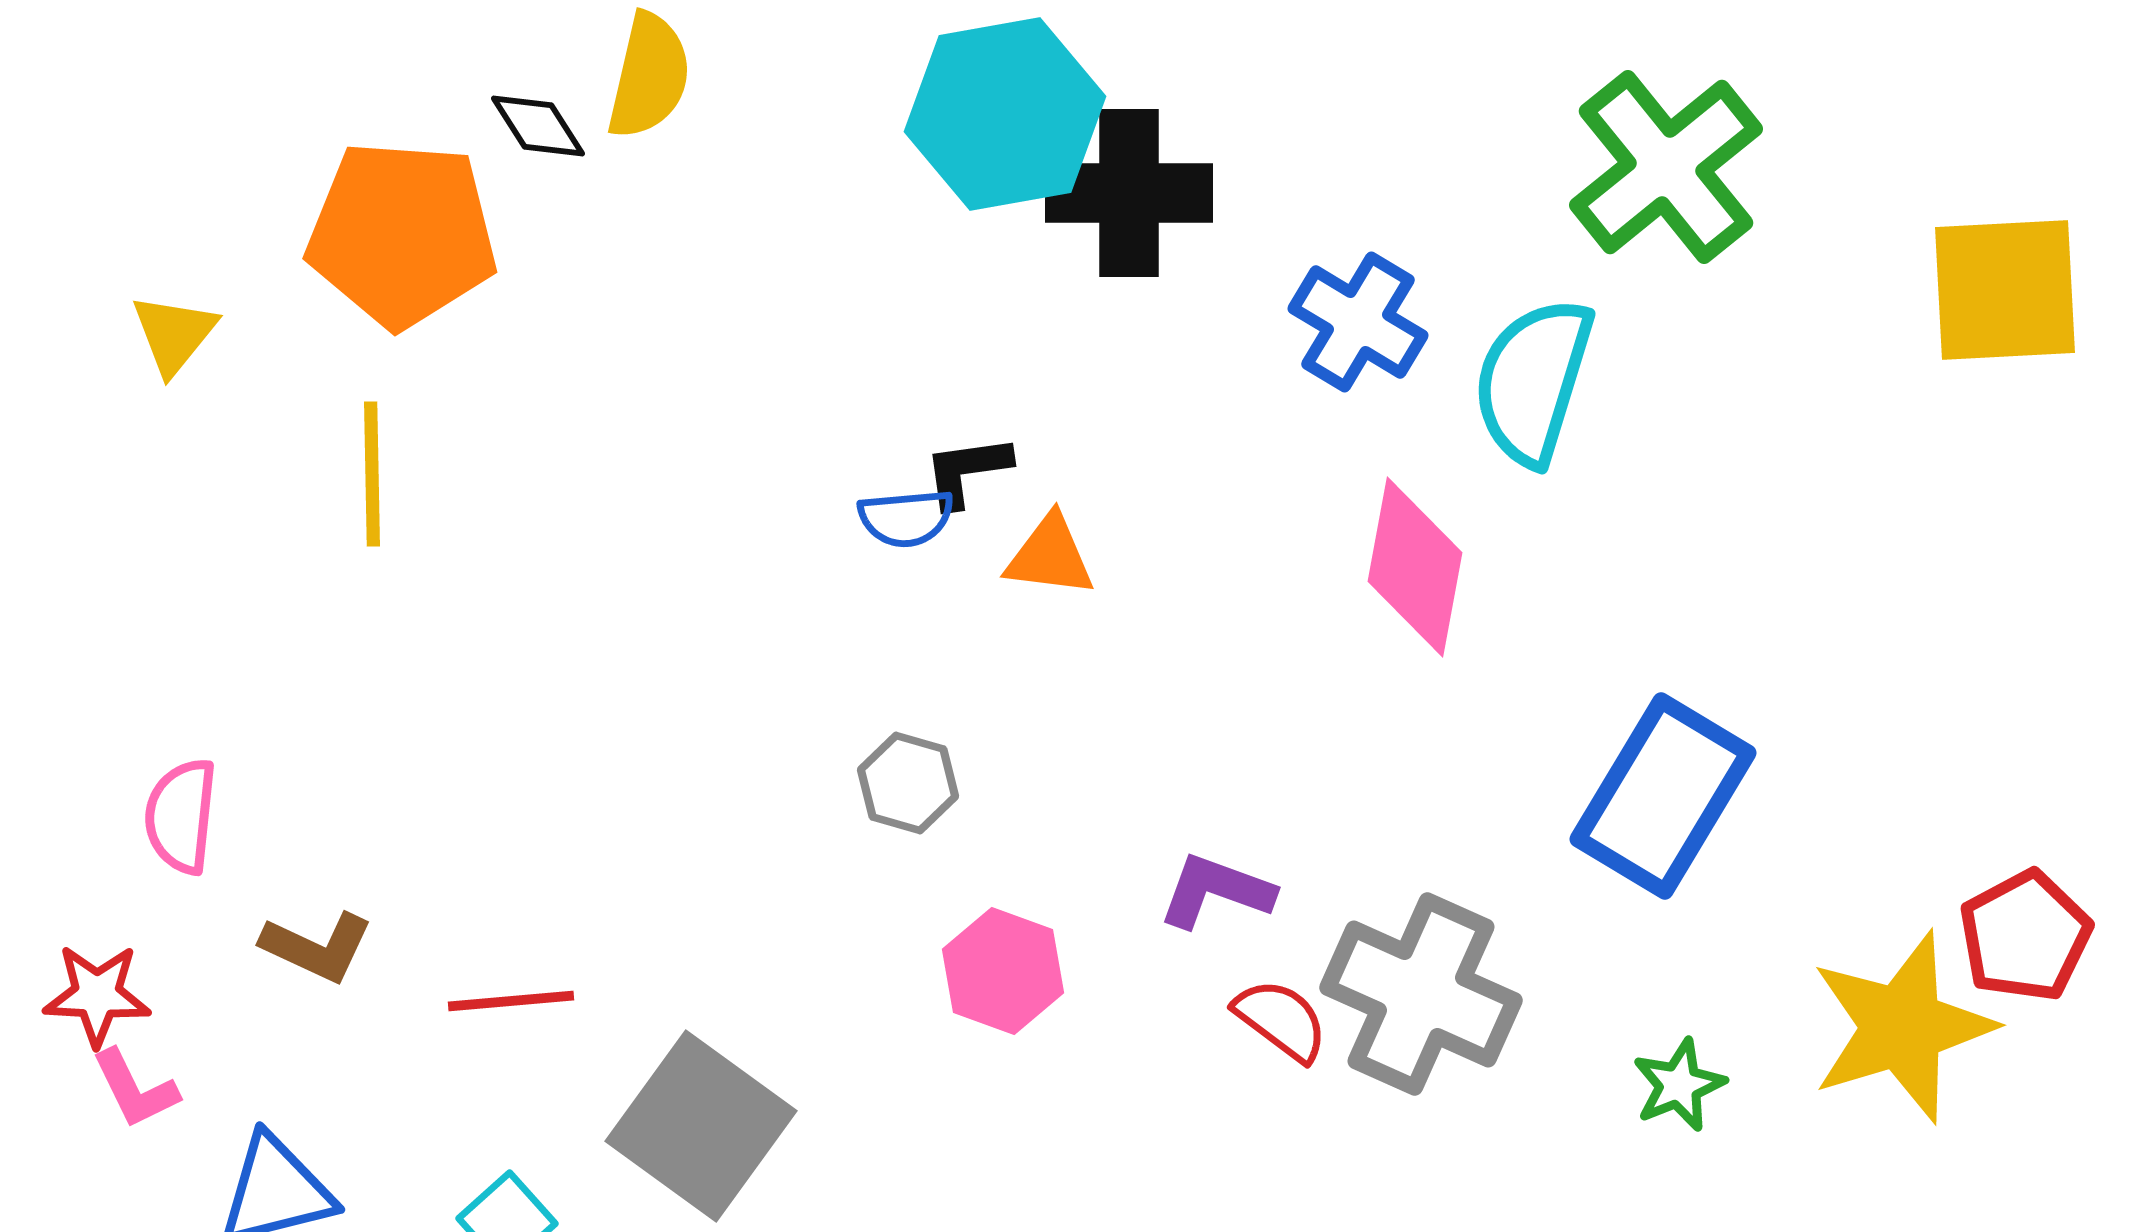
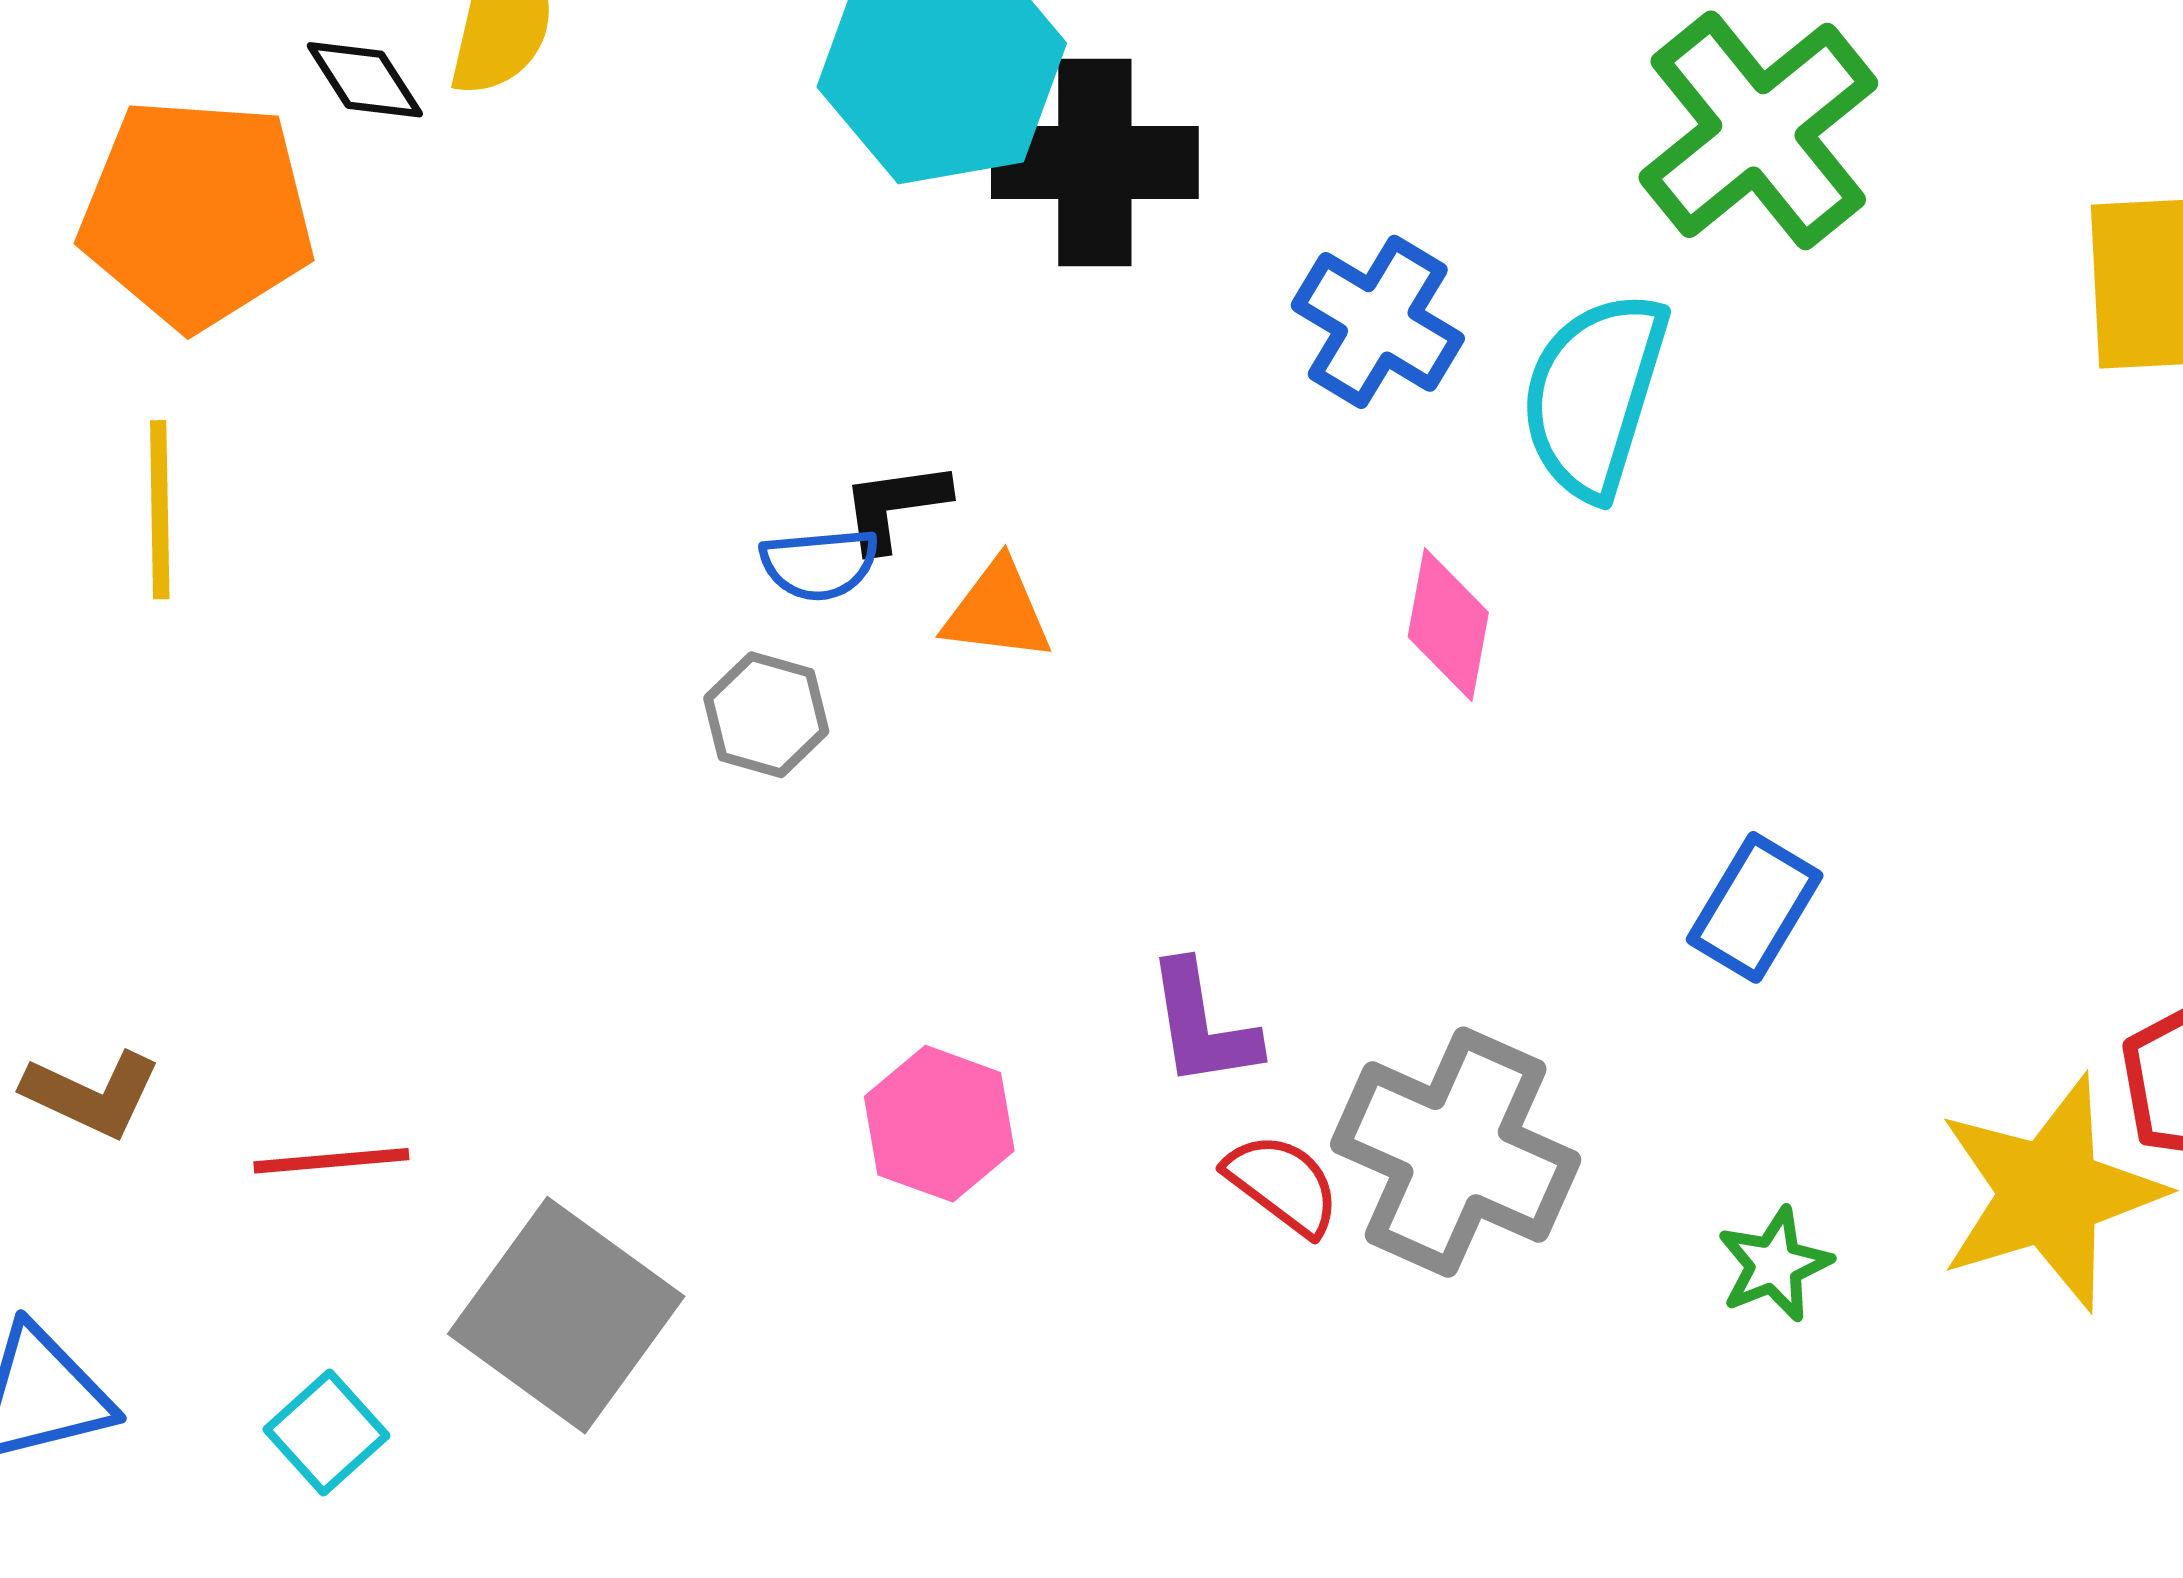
pink diamond: (1415, 567) -> (1448, 625), size x0.7
gray hexagon: (908, 783) -> (766, 715), moved
blue rectangle: (1663, 796) -> (1755, 907), size x0.6
purple L-shape: (1216, 891) -> (1202, 1025), turned -119

